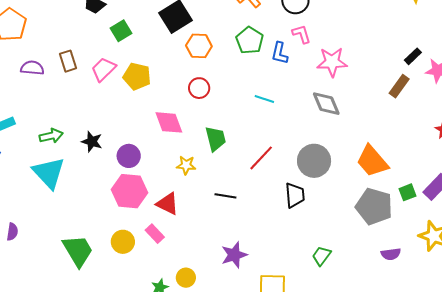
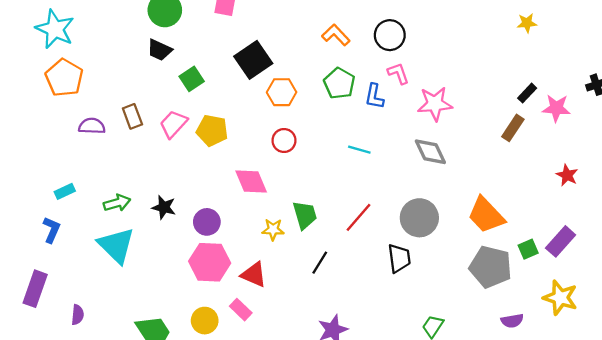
green trapezoid: (216, 139) -> (305, 215), moved
black line: (225, 196) -> (320, 263), turned -65

